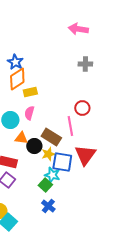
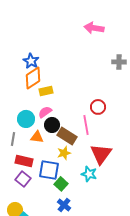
gray cross: (85, 64) -> (119, 62), moved
pink semicircle: (29, 113) -> (45, 112), turned 40
black circle: (34, 146) -> (52, 125), moved
blue square: (62, 162) -> (49, 170), moved
cyan star: (52, 175) -> (89, 174), moved

